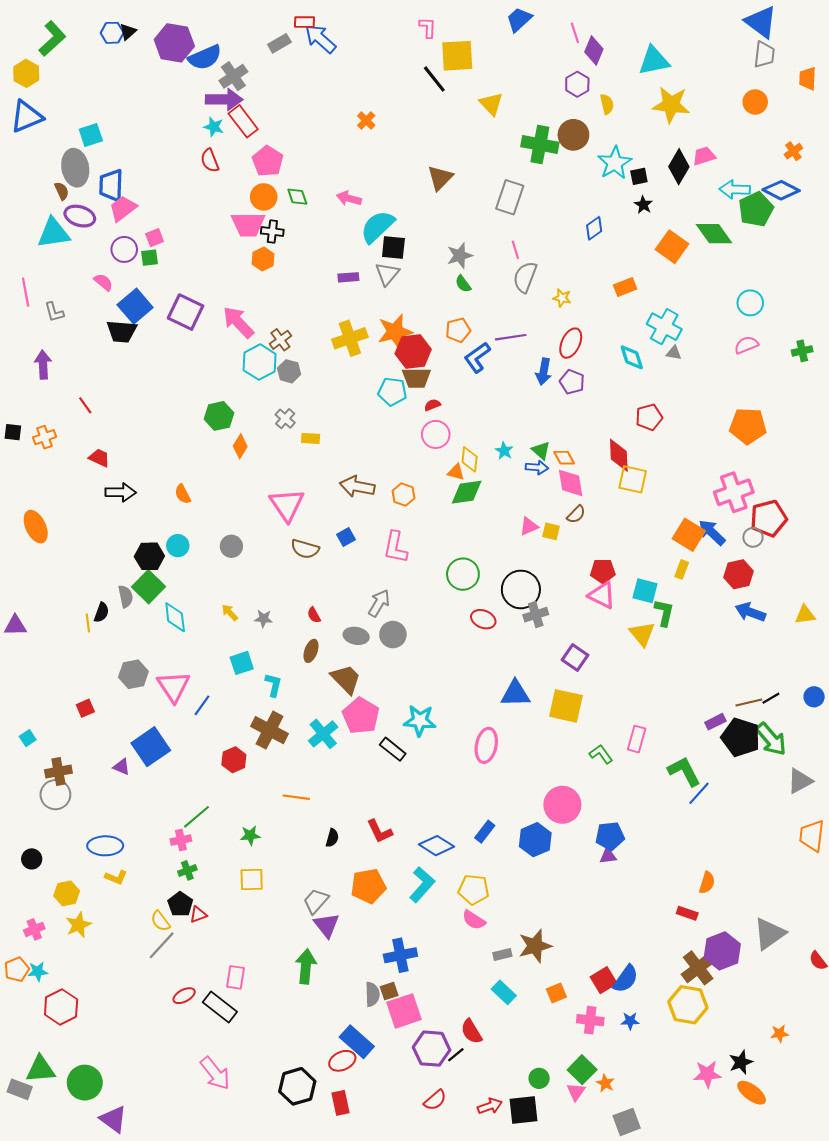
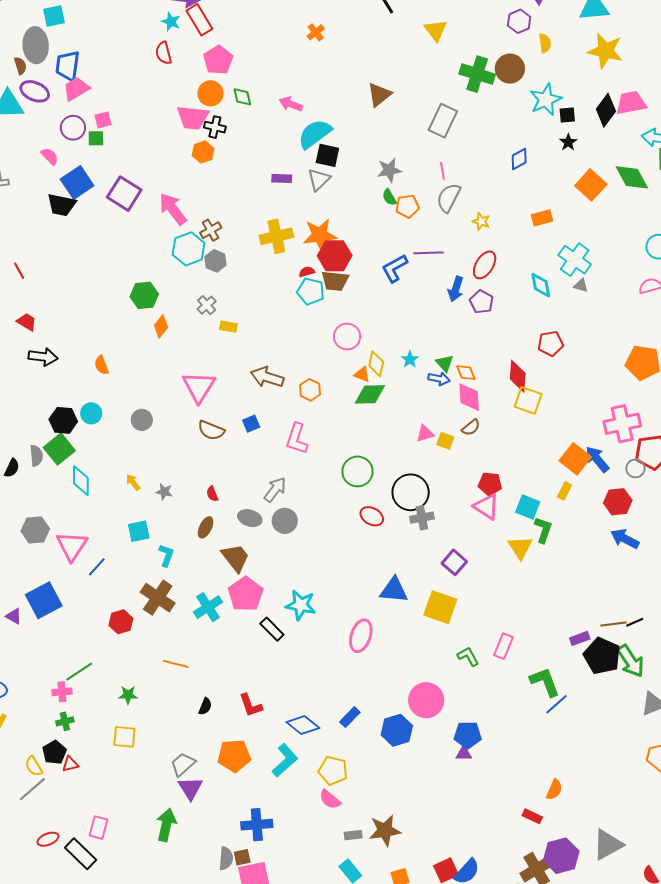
pink trapezoid: (704, 156) -> (631, 103), size x1.4
orange pentagon: (458, 330) -> (407, 206), moved
red semicircle: (432, 405) -> (307, 272), moved

